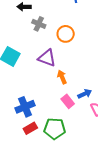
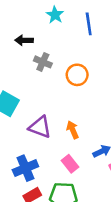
purple triangle: (47, 58) -> (40, 127), moved
pink rectangle: (68, 101) -> (70, 164), moved

